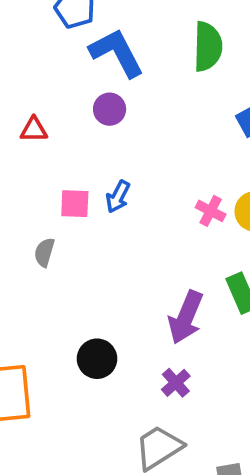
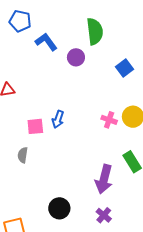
blue L-shape: (117, 53) -> (46, 42), size x0.7
purple circle: (110, 109) -> (76, 57), moved

